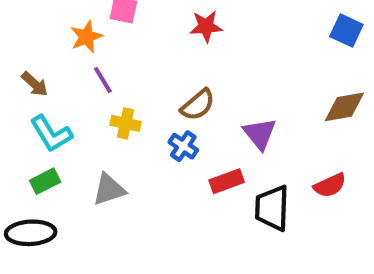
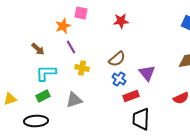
cyan L-shape: (51, 134) -> (46, 73), turned 120
blue cross: (183, 146) -> (119, 79), moved
black trapezoid: (272, 208) -> (141, 119), moved

